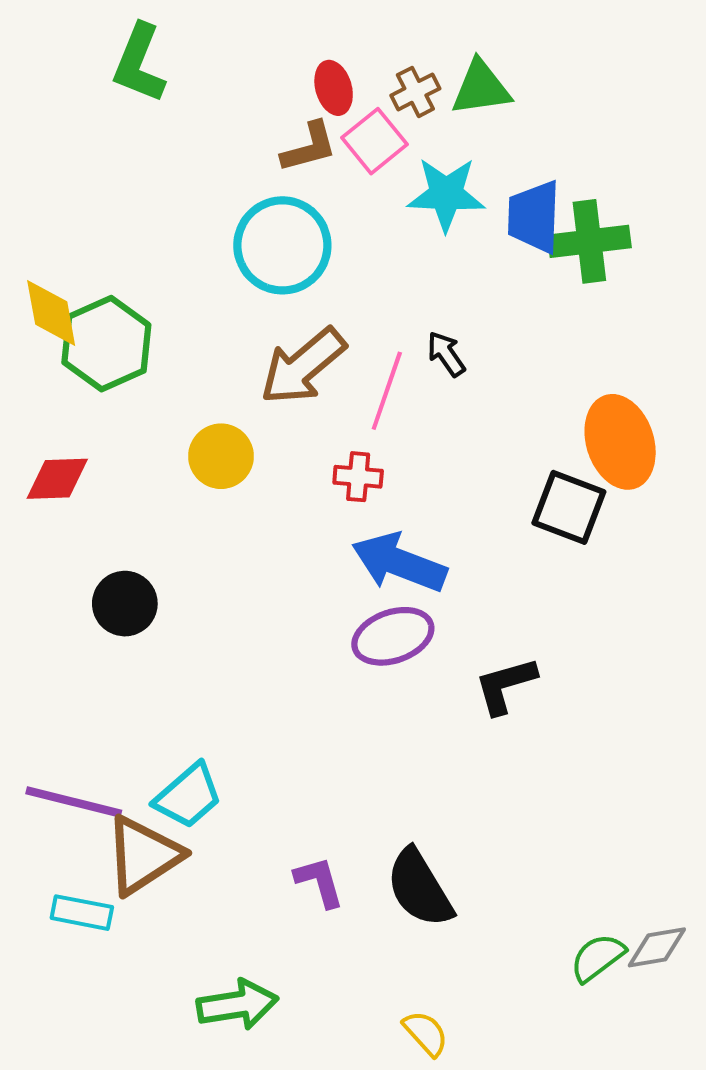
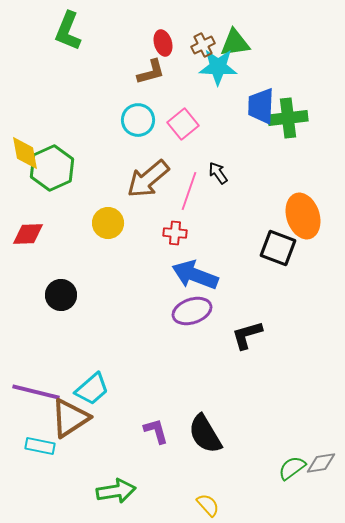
pink square: (374, 141) -> (183, 124), moved
cyan star: (446, 194) -> (218, 67), moved
cyan circle: (282, 245) -> (138, 120), size x0.7

